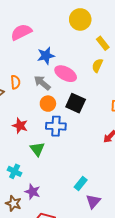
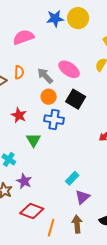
yellow circle: (80, 19) -> (78, 18), moved
pink semicircle: (21, 32) -> (23, 37), moved
blue star: (46, 56) -> (55, 19), moved

